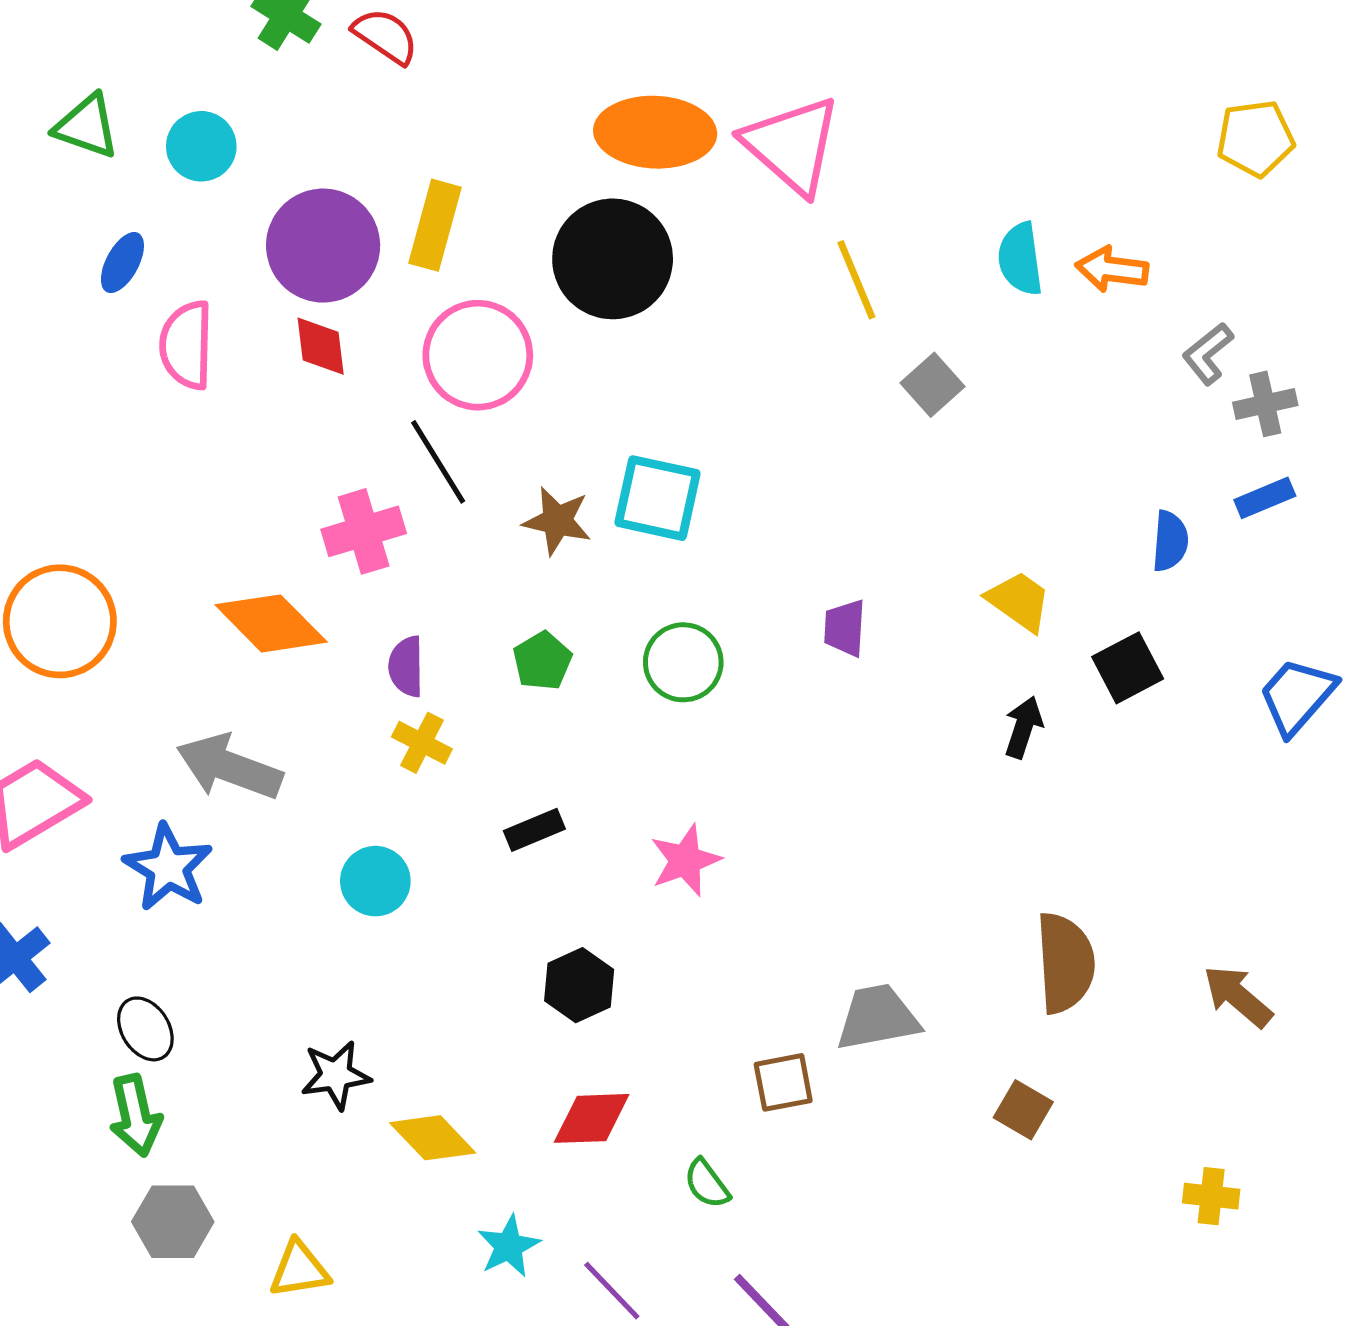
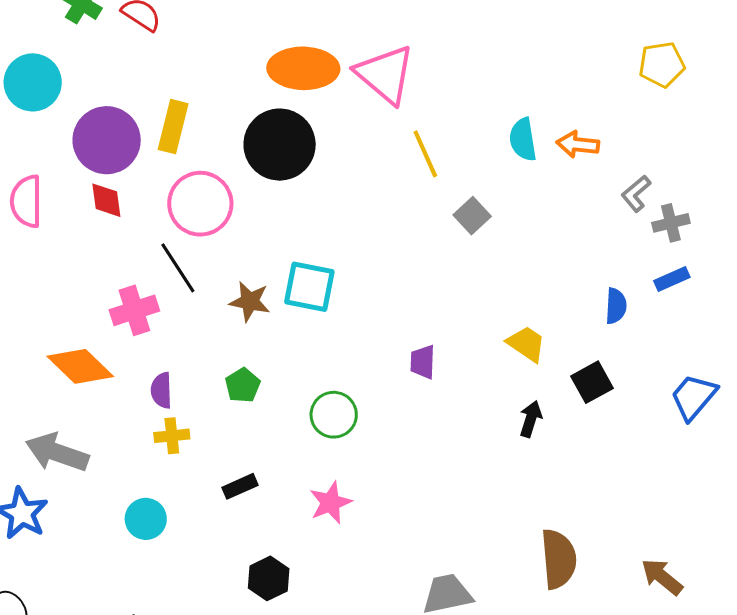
cyan circle: (201, 146) -> (33, 82), size x1.4
green circle: (683, 662) -> (334, 415), moved
yellow cross: (422, 743) -> (172, 436), turned -32

